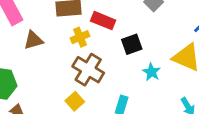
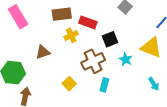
brown triangle: (33, 40) -> (43, 52), moved
brown cross: (88, 70) -> (93, 61), moved, turned 35

